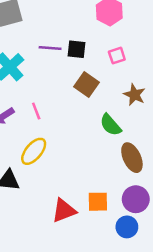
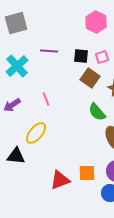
black square: (76, 49) -> (81, 56), moved
brown square: (87, 85) -> (90, 78), moved
pink line: (36, 111) -> (46, 99), moved

